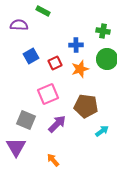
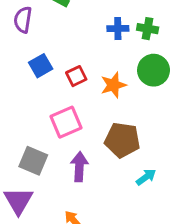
purple semicircle: (19, 25) -> (23, 20), turned -84
blue cross: (76, 45) -> (118, 29), moved
purple arrow: (57, 124) -> (79, 167), turned -42

